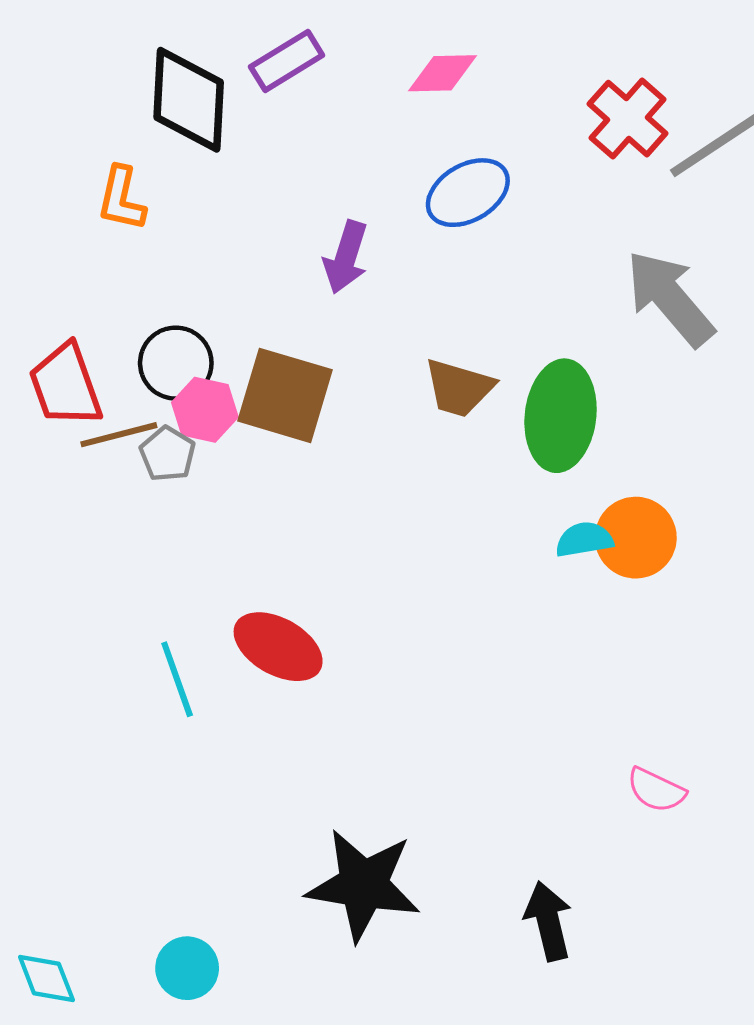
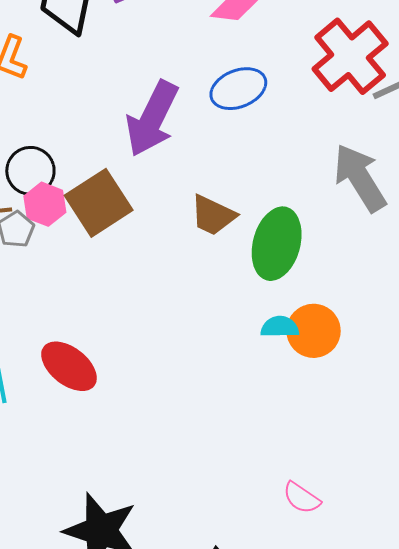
red cross: (628, 119) -> (350, 56), size x1.4
purple arrow: (346, 257) -> (152, 119), size x1.6
brown square: (285, 395) -> (99, 203), turned 32

